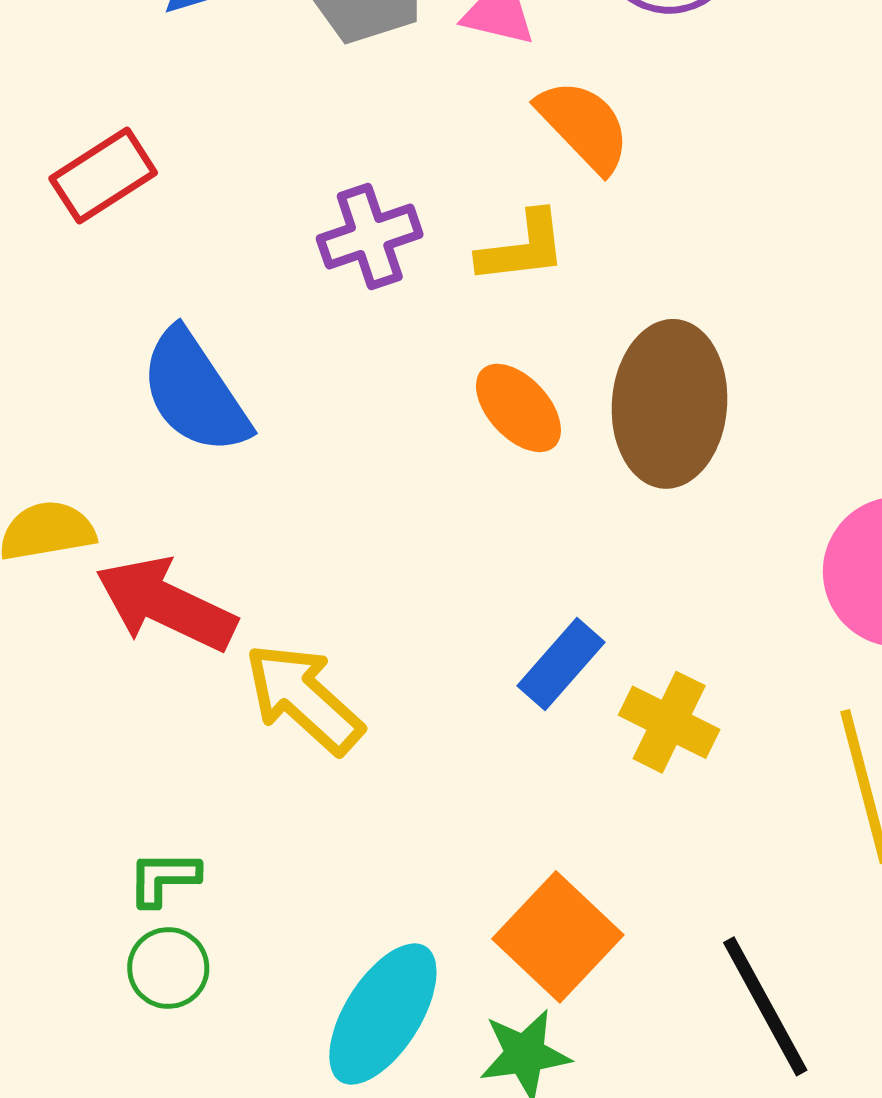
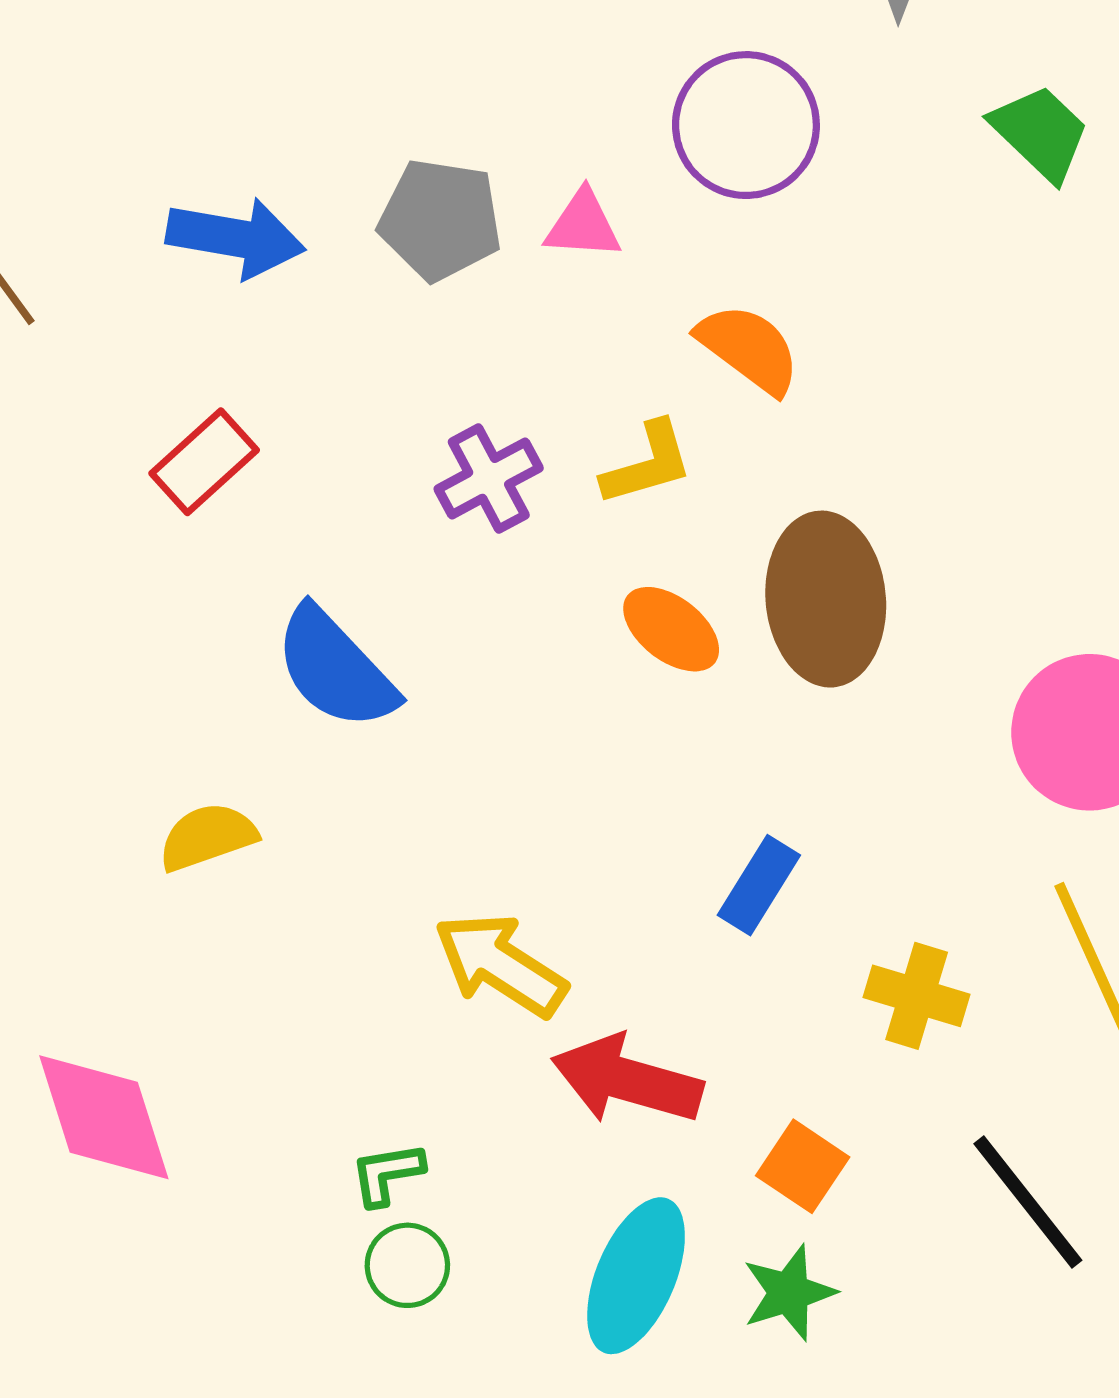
orange semicircle: (584, 126) -> (749, 349), moved
red arrow: (166, 604) -> (627, 1080), moved
yellow cross: (669, 722) -> (917, 996), moved
orange square: (558, 937) -> (803, 1166), size x0.7

